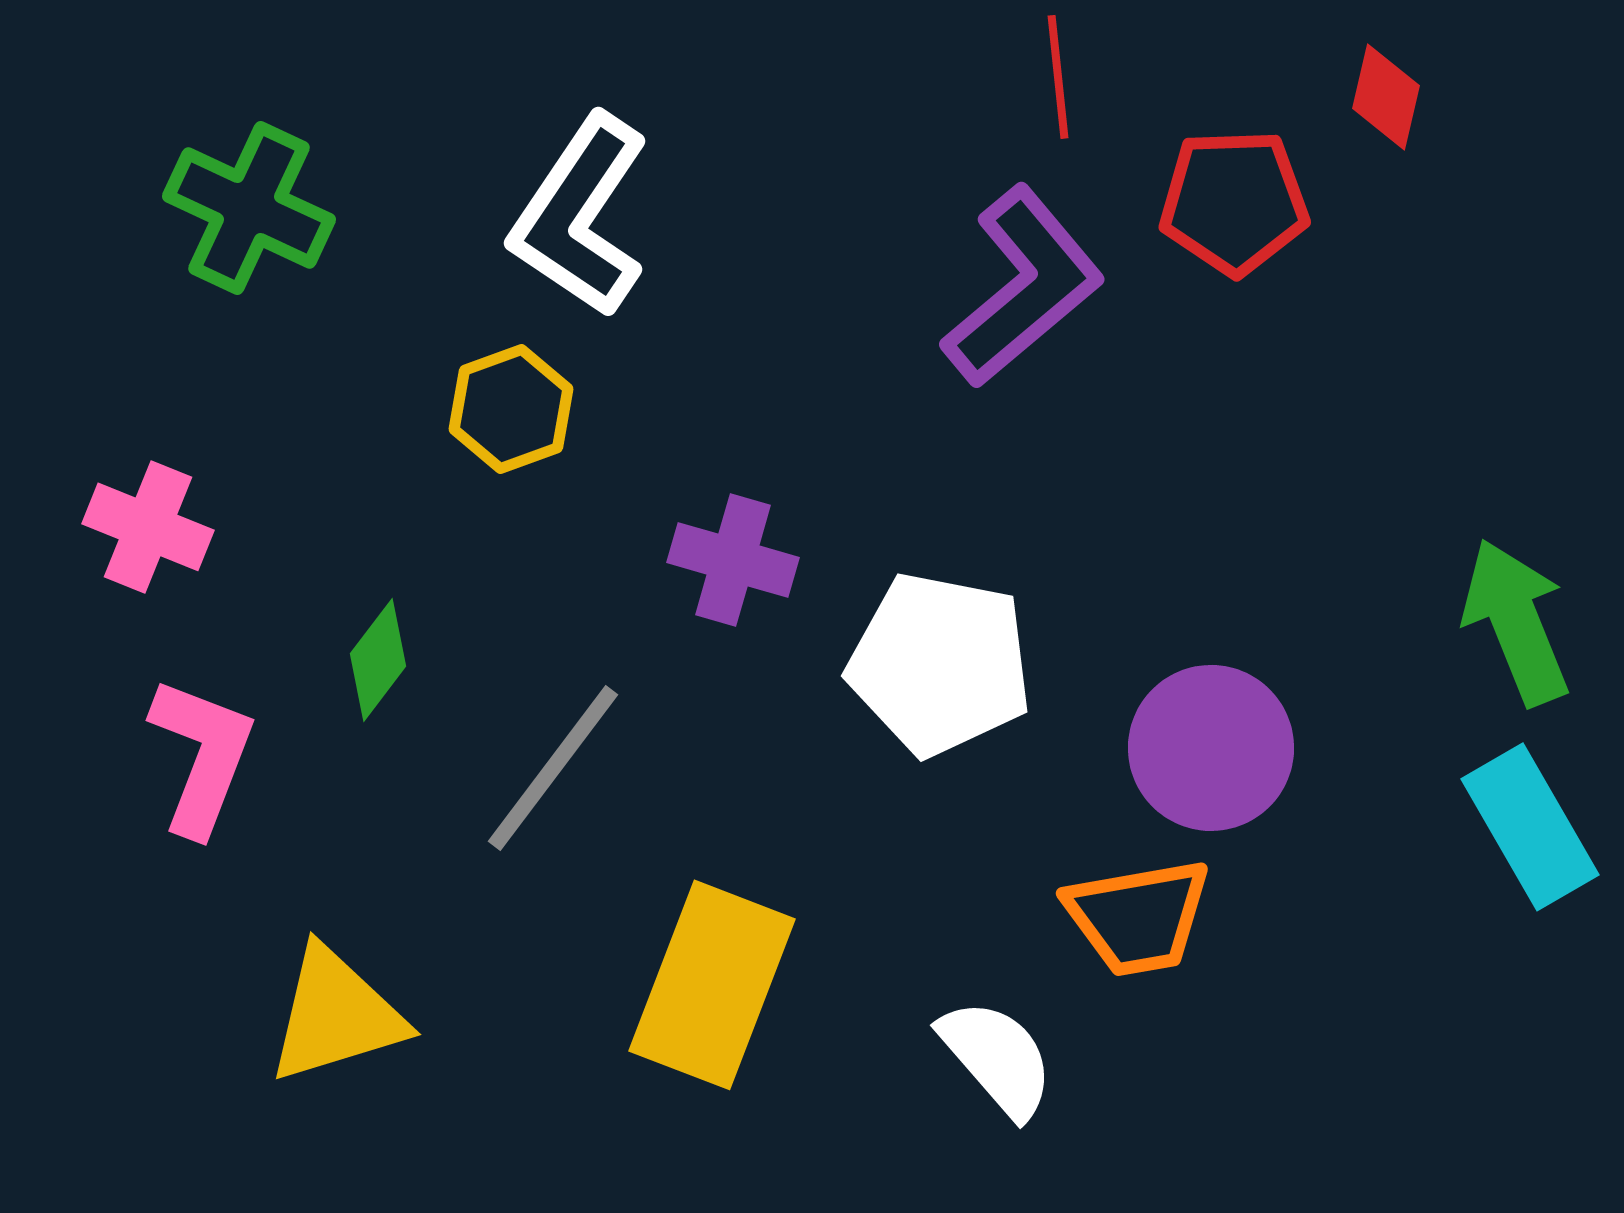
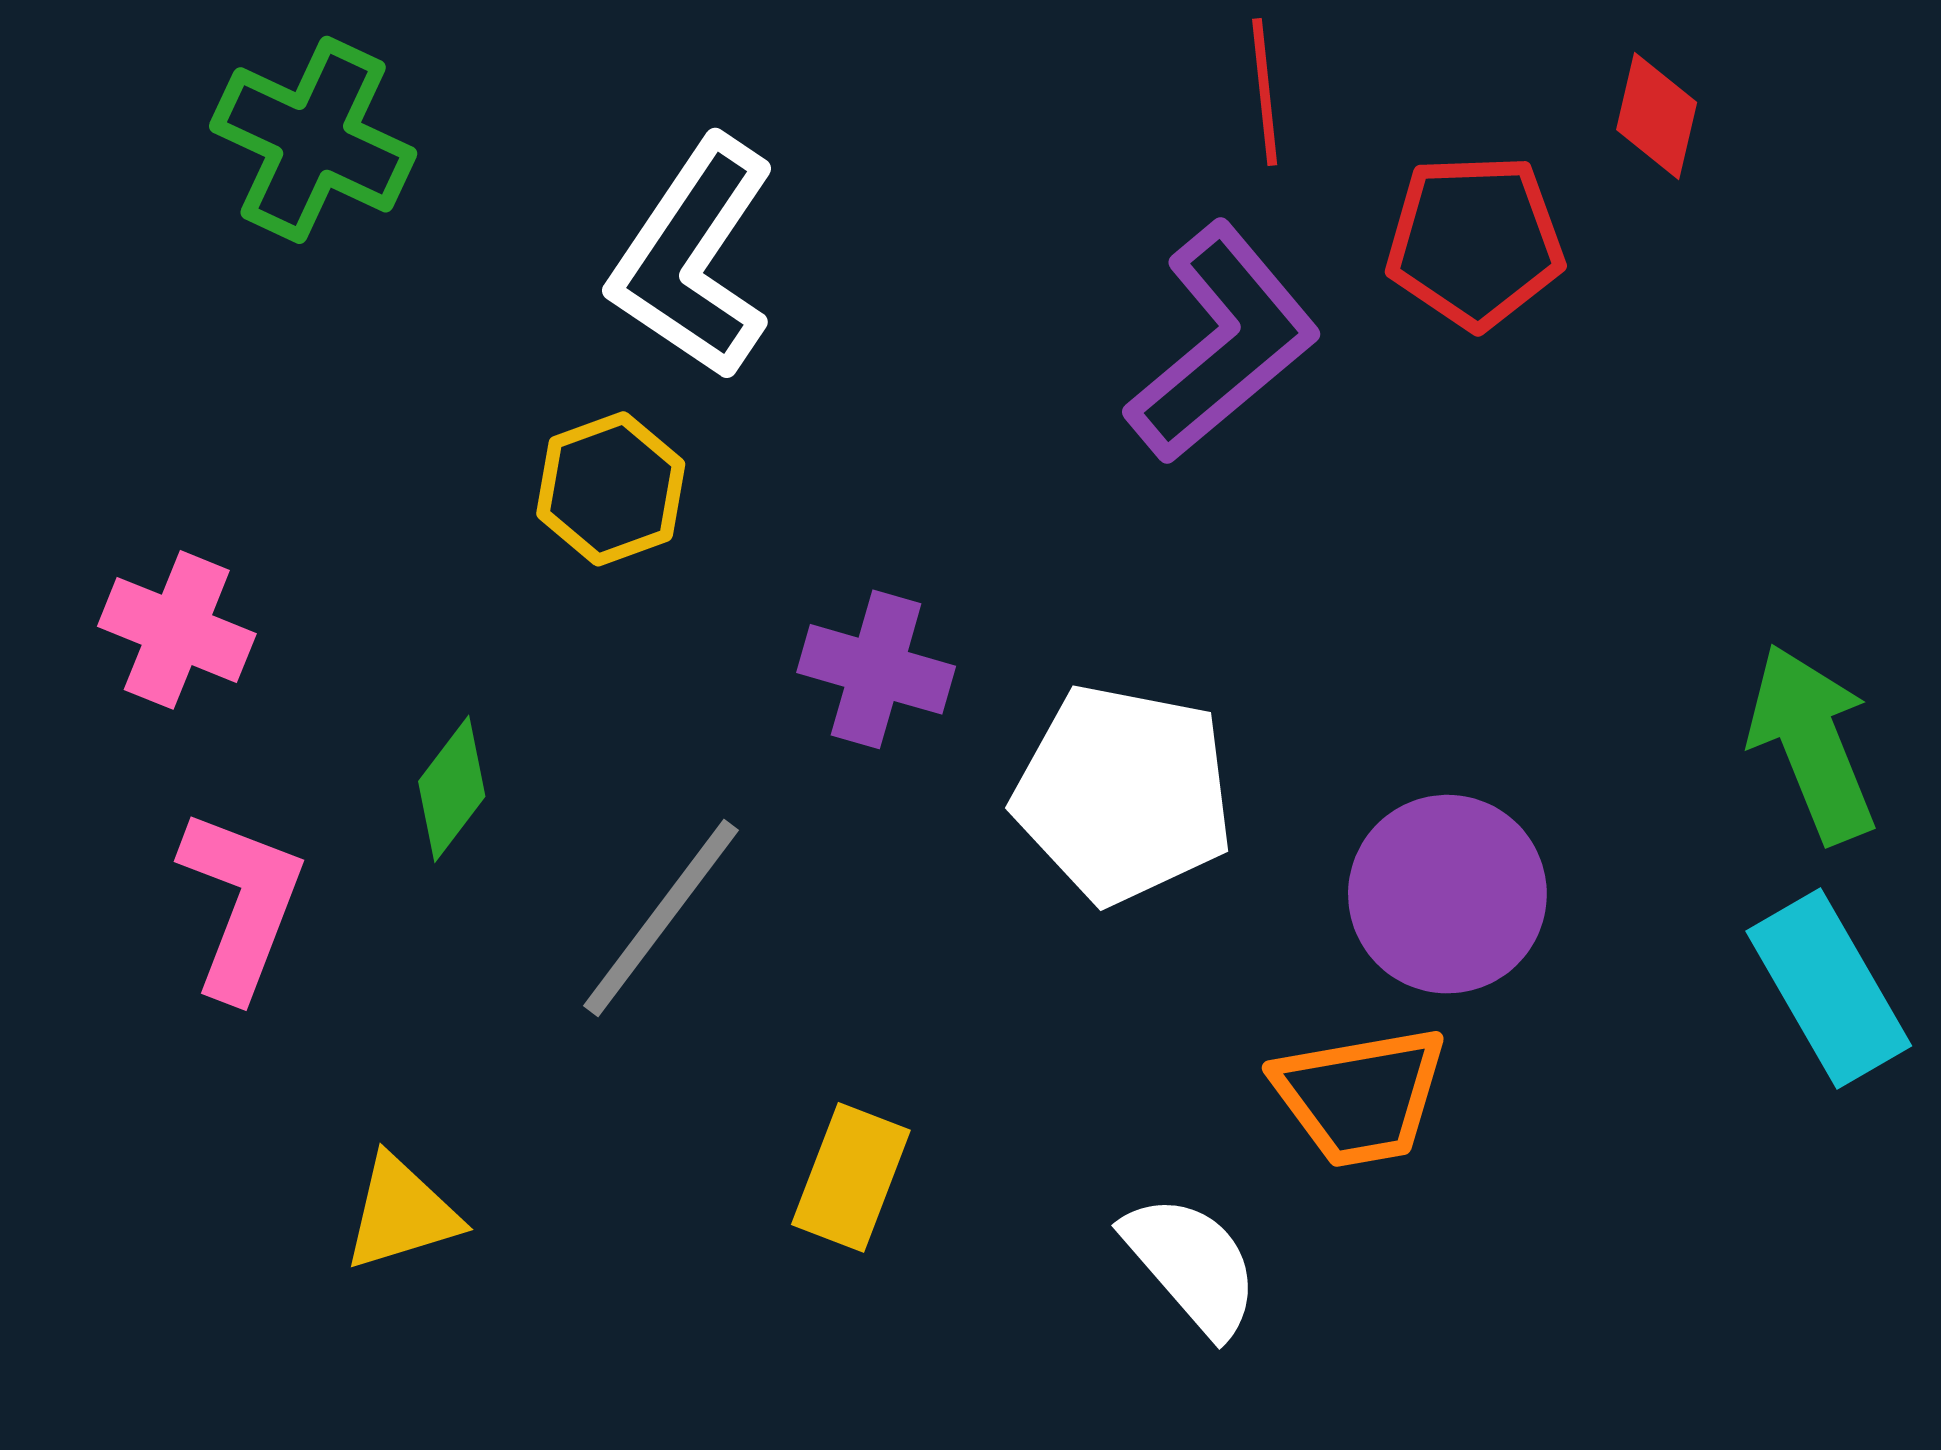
green cross: (249, 208) -> (313, 140), moved
yellow rectangle: (712, 985) -> (851, 1177), size x0.6
yellow triangle: (336, 1015) -> (402, 1213), size x0.7

